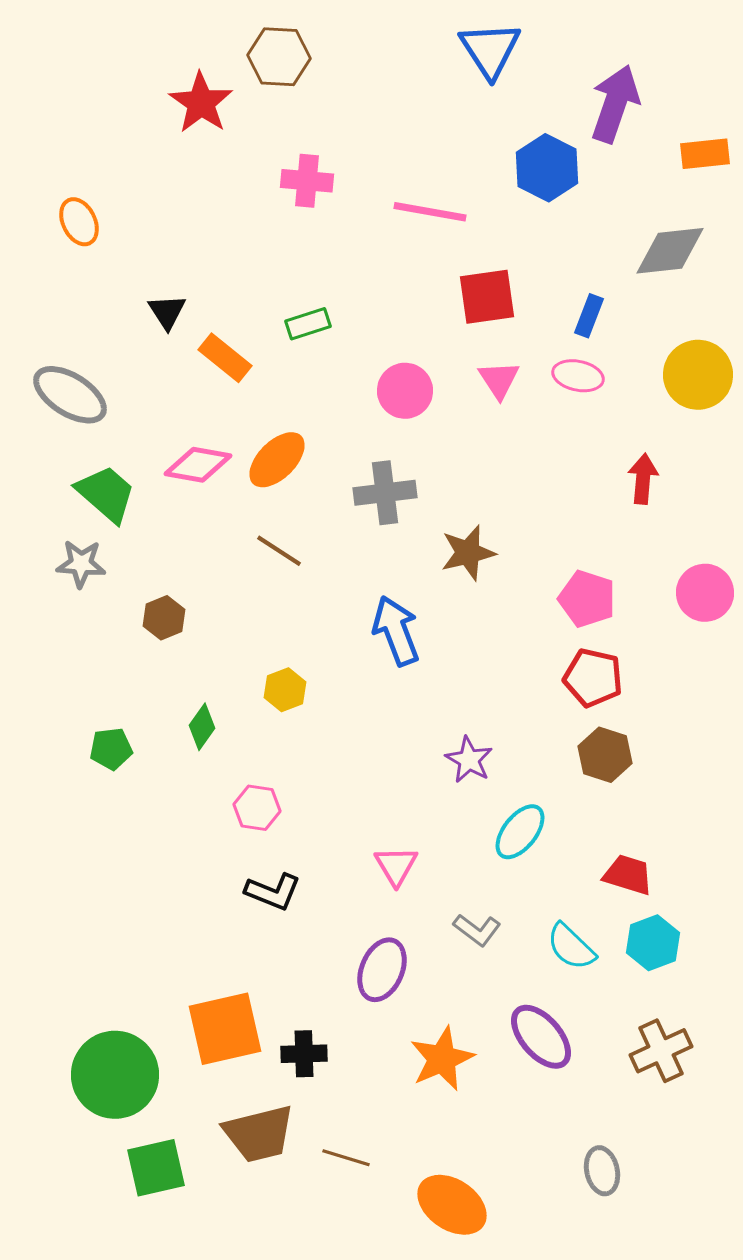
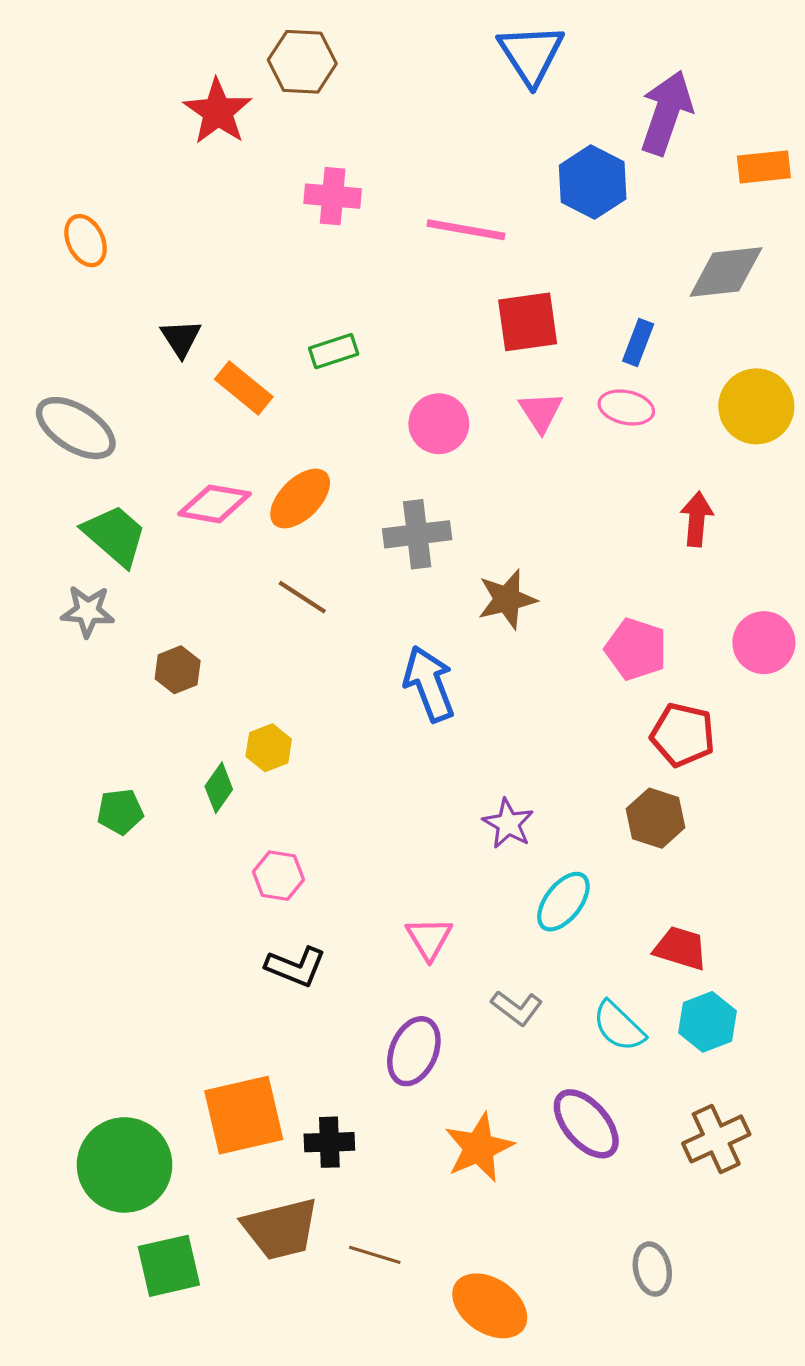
red pentagon: (593, 678) -> (683, 735), moved
yellow hexagon: (285, 690) -> (269, 748), moved

